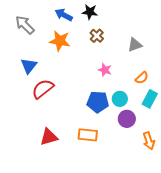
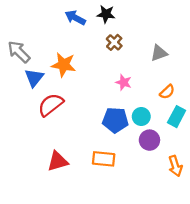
gray arrow: (25, 25) -> (19, 52), moved
orange star: (60, 41) -> (64, 65), moved

